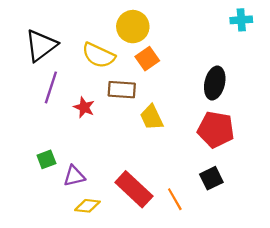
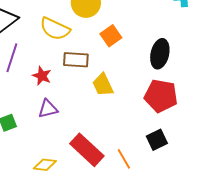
orange square: (147, 59) -> (111, 36), moved
purple triangle: (74, 176) -> (48, 109), moved

